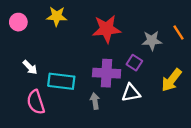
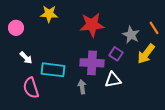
pink circle: (18, 22) -> (16, 28), moved
gray star: (152, 41) -> (131, 35), turned 30
yellow arrow: (171, 80) -> (146, 54), moved

